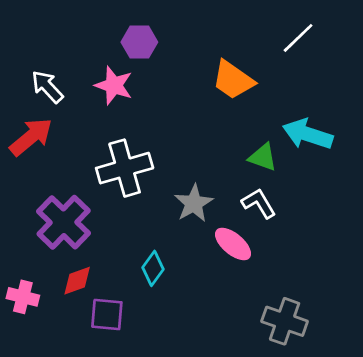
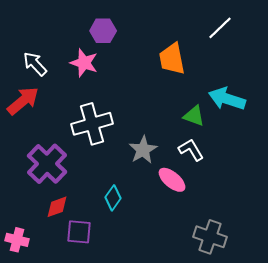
orange trapezoid: (233, 80) -> (172, 59), turned 44
pink cross: (23, 297) -> (17, 240), moved

